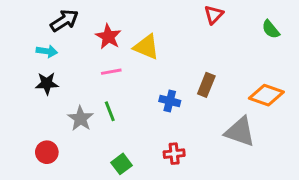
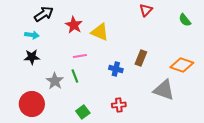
pink line: (111, 72) -> (80, 56), moved
red circle: (47, 152) -> (32, 104), size x1.6

